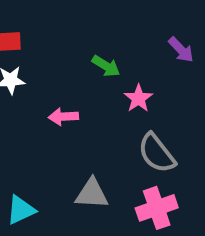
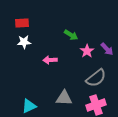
purple arrow: (181, 50) -> (107, 49), moved
gray semicircle: (157, 153) -> (96, 78), turned -90

